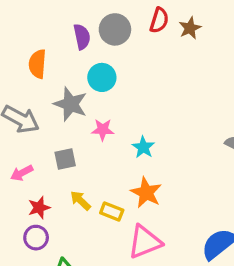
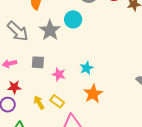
pink star: (103, 130) -> (59, 74), moved
orange star: (146, 193) -> (93, 94), moved
yellow arrow: (80, 201) -> (39, 103), moved

